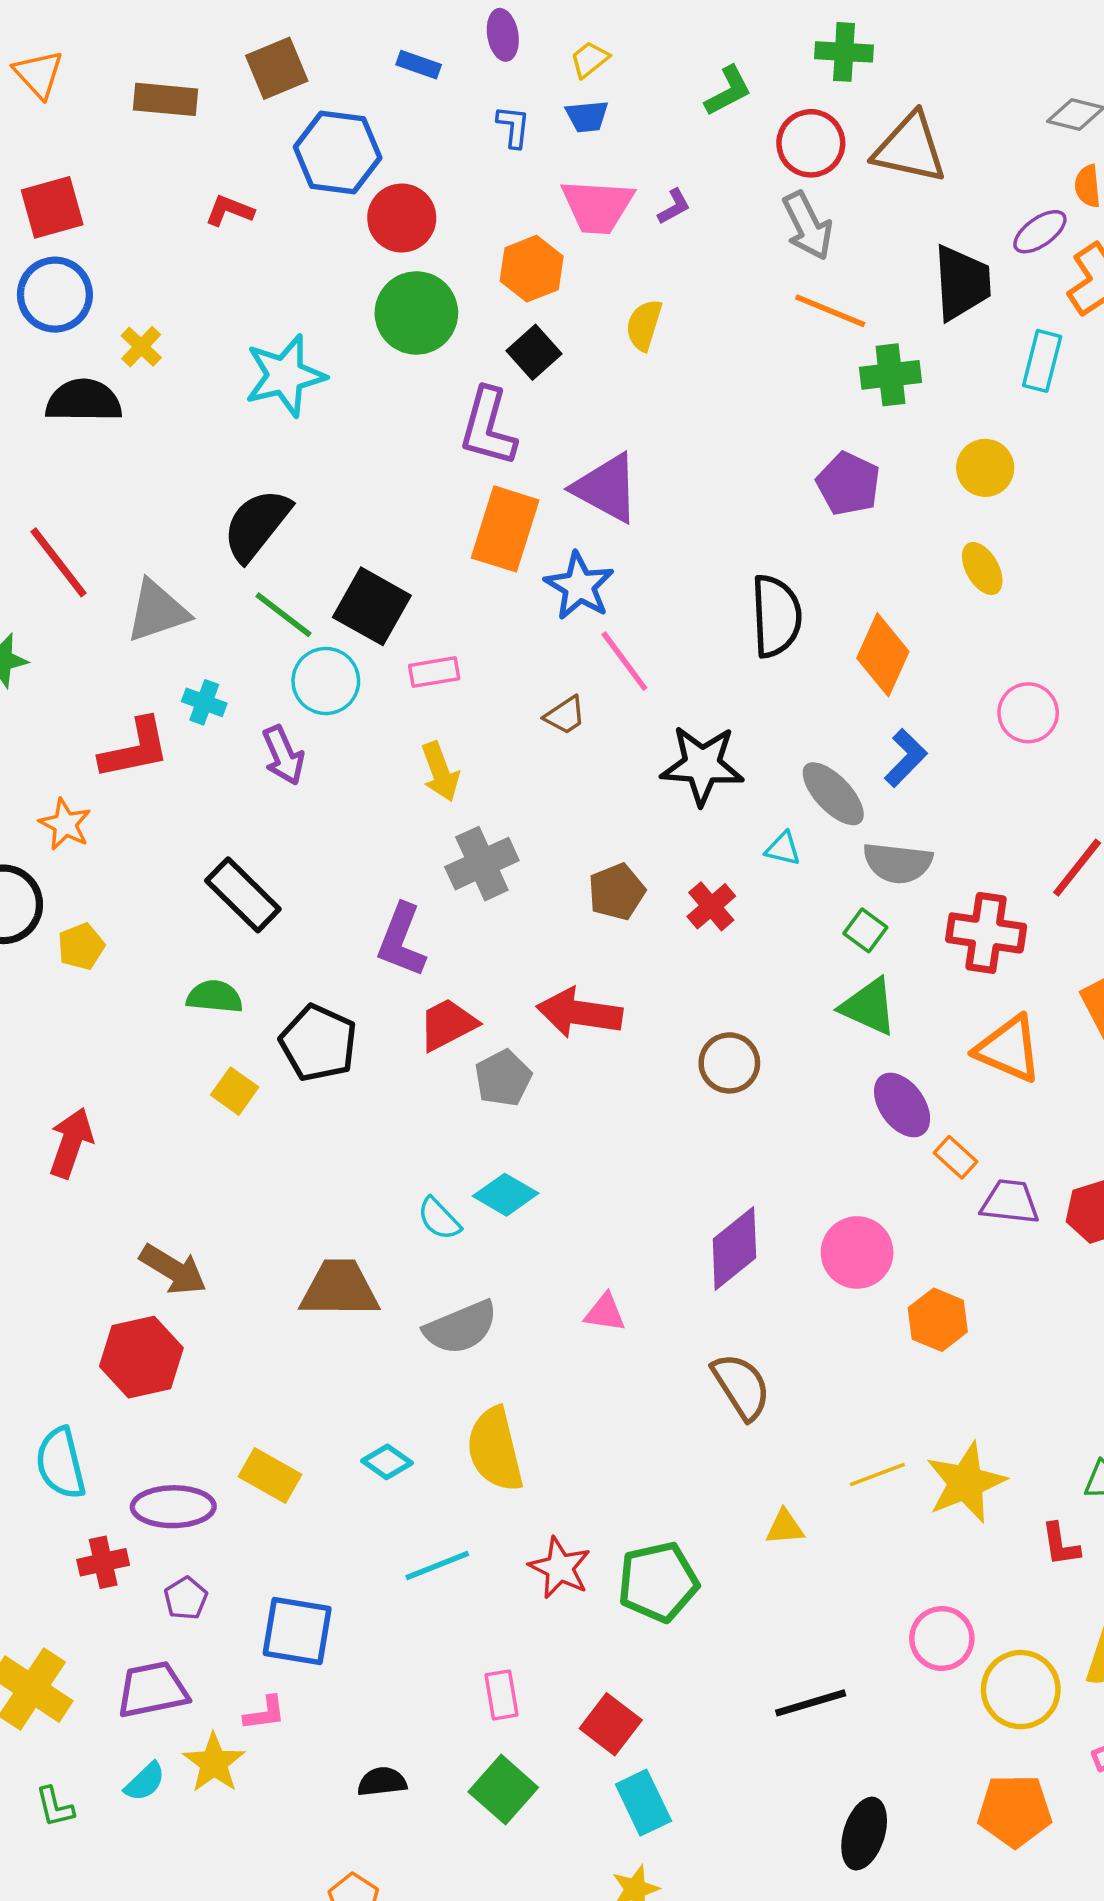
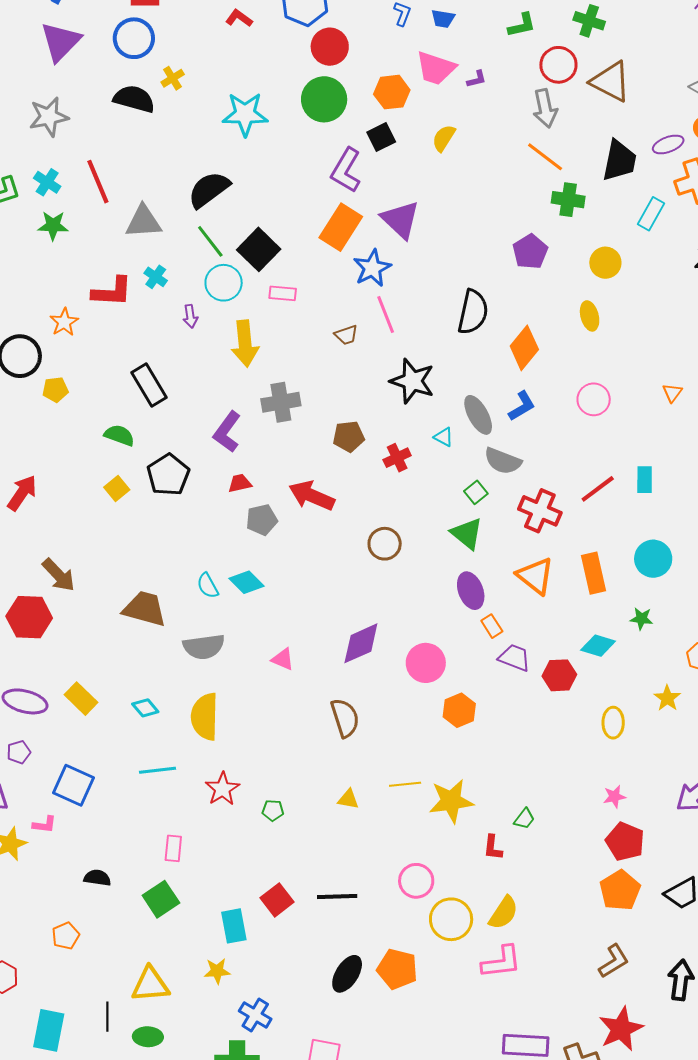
purple arrow: (283, 755) -> (190, 316), size x0.7
yellow arrow: (440, 772) -> (245, 343), moved, size x1.4
red trapezoid: (448, 1024) -> (240, 483), size x0.7
green pentagon: (658, 1582) -> (273, 810), size x0.5
red square: (611, 1724) -> (277, 900), moved
orange pentagon: (1015, 1811) -> (397, 969), moved

